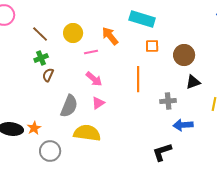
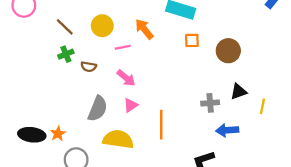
brown semicircle: (48, 75) -> (89, 67), moved, turned -104
orange line: (138, 79) -> (161, 125), moved
black triangle: (193, 82) -> (239, 92), moved

